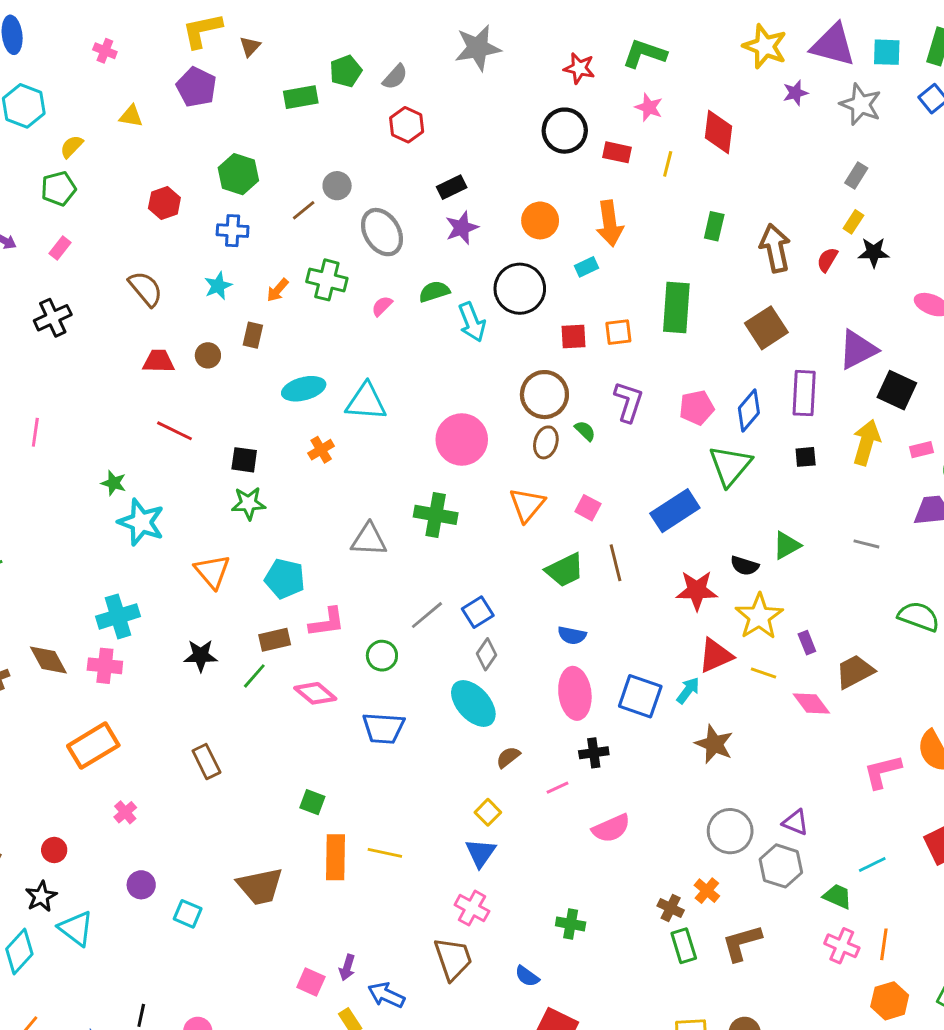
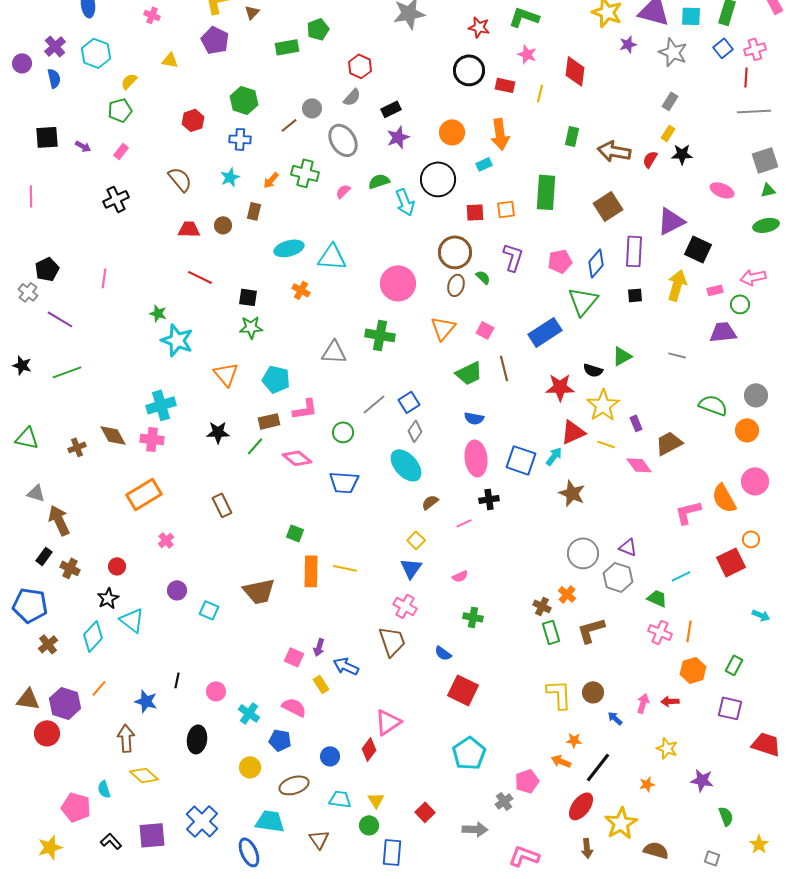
gray semicircle: (395, 77) -> (352, 97), moved
brown arrow: (775, 248) -> (614, 151), turned -68
orange cross: (321, 450) -> (301, 290), turned -30
pink semicircle: (611, 828) -> (460, 576), moved, size x0.6

